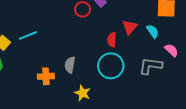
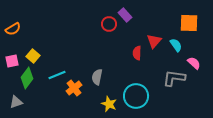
cyan line: (28, 35) -> (57, 75), moved
cyan circle: (111, 66) -> (136, 96), moved
orange cross: (46, 76) -> (74, 88), turned -35

